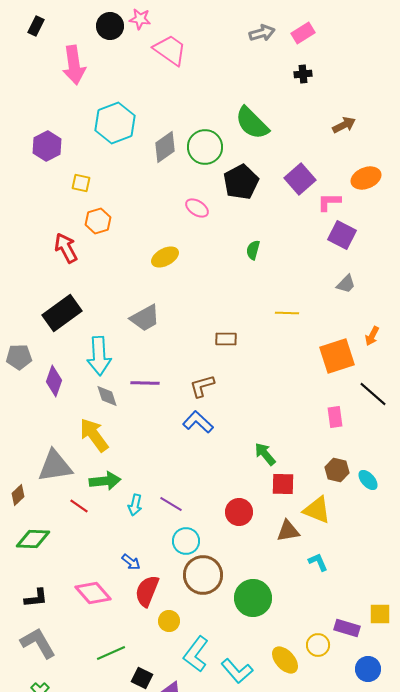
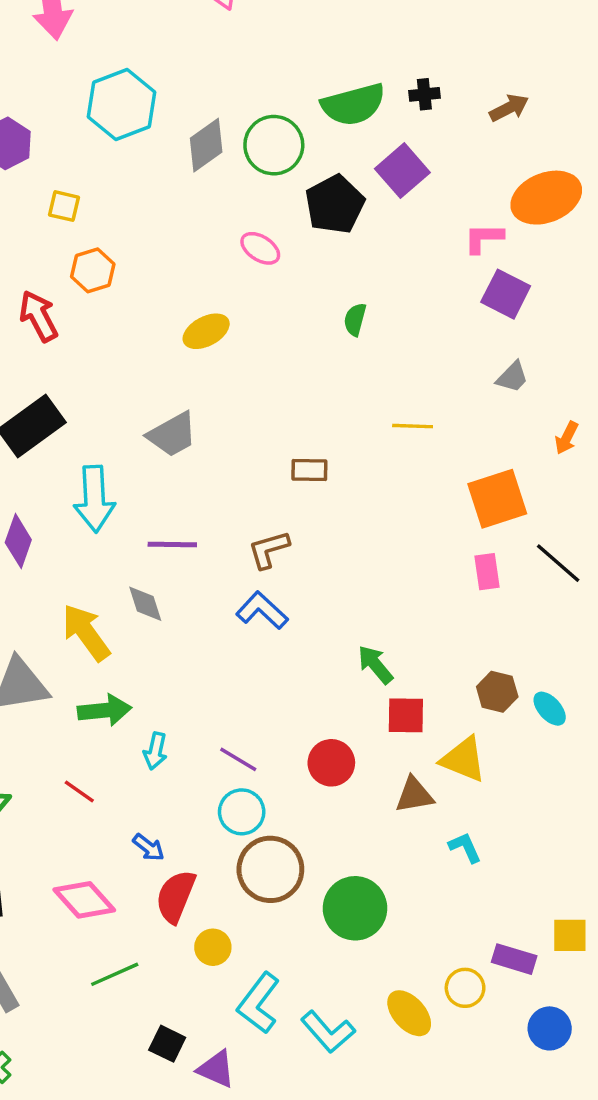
black cross: (303, 74) -> (424, 94), moved
green semicircle: (252, 123) -> (353, 105), turned -60
orange ellipse: (366, 178) -> (546, 198), size x1.4
purple square: (300, 179) -> (402, 171), moved
orange arrow: (372, 336) -> (567, 438), moved
gray diamond: (107, 396) -> (145, 604), moved
pink rectangle: (335, 417) -> (487, 572), moved
purple line: (171, 504) -> (238, 759), moved
red line: (79, 506) -> (79, 792), moved
green line: (111, 653) -> (115, 974), moved

